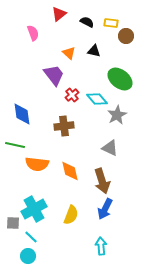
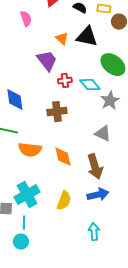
black triangle: (94, 51) -> (87, 37), size x1.6
red cross: (72, 95) -> (65, 81), turned 32
blue arrow: (105, 209) -> (98, 195), turned -130
cyan line: (31, 237) -> (24, 223), turned 48

